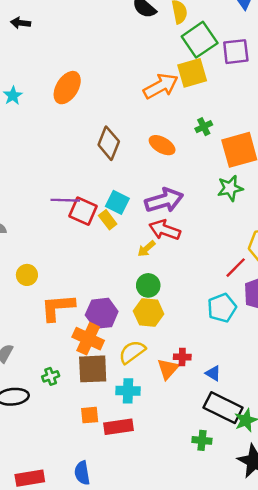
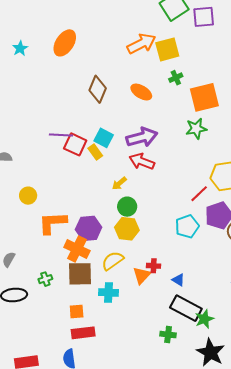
yellow square: (192, 73) -> (167, 49), moved
yellow arrow: (146, 249) -> (119, 183), moved
red rectangle: (118, 427) -> (83, 333), moved

